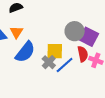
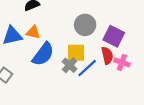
gray circle: (75, 31) -> (85, 25), moved
orange triangle: (16, 32) -> (33, 32), turned -48

